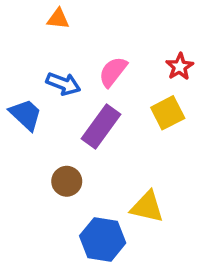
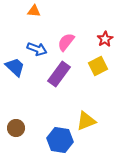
brown circle: (67, 181) -> (16, 128), moved
yellow triangle: (147, 207) -> (86, 121), turned -35

